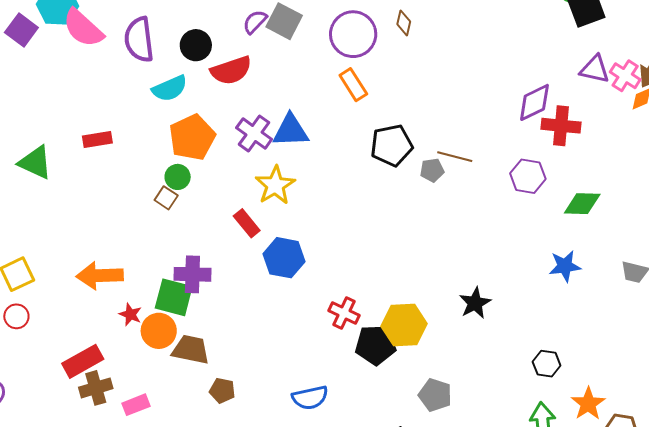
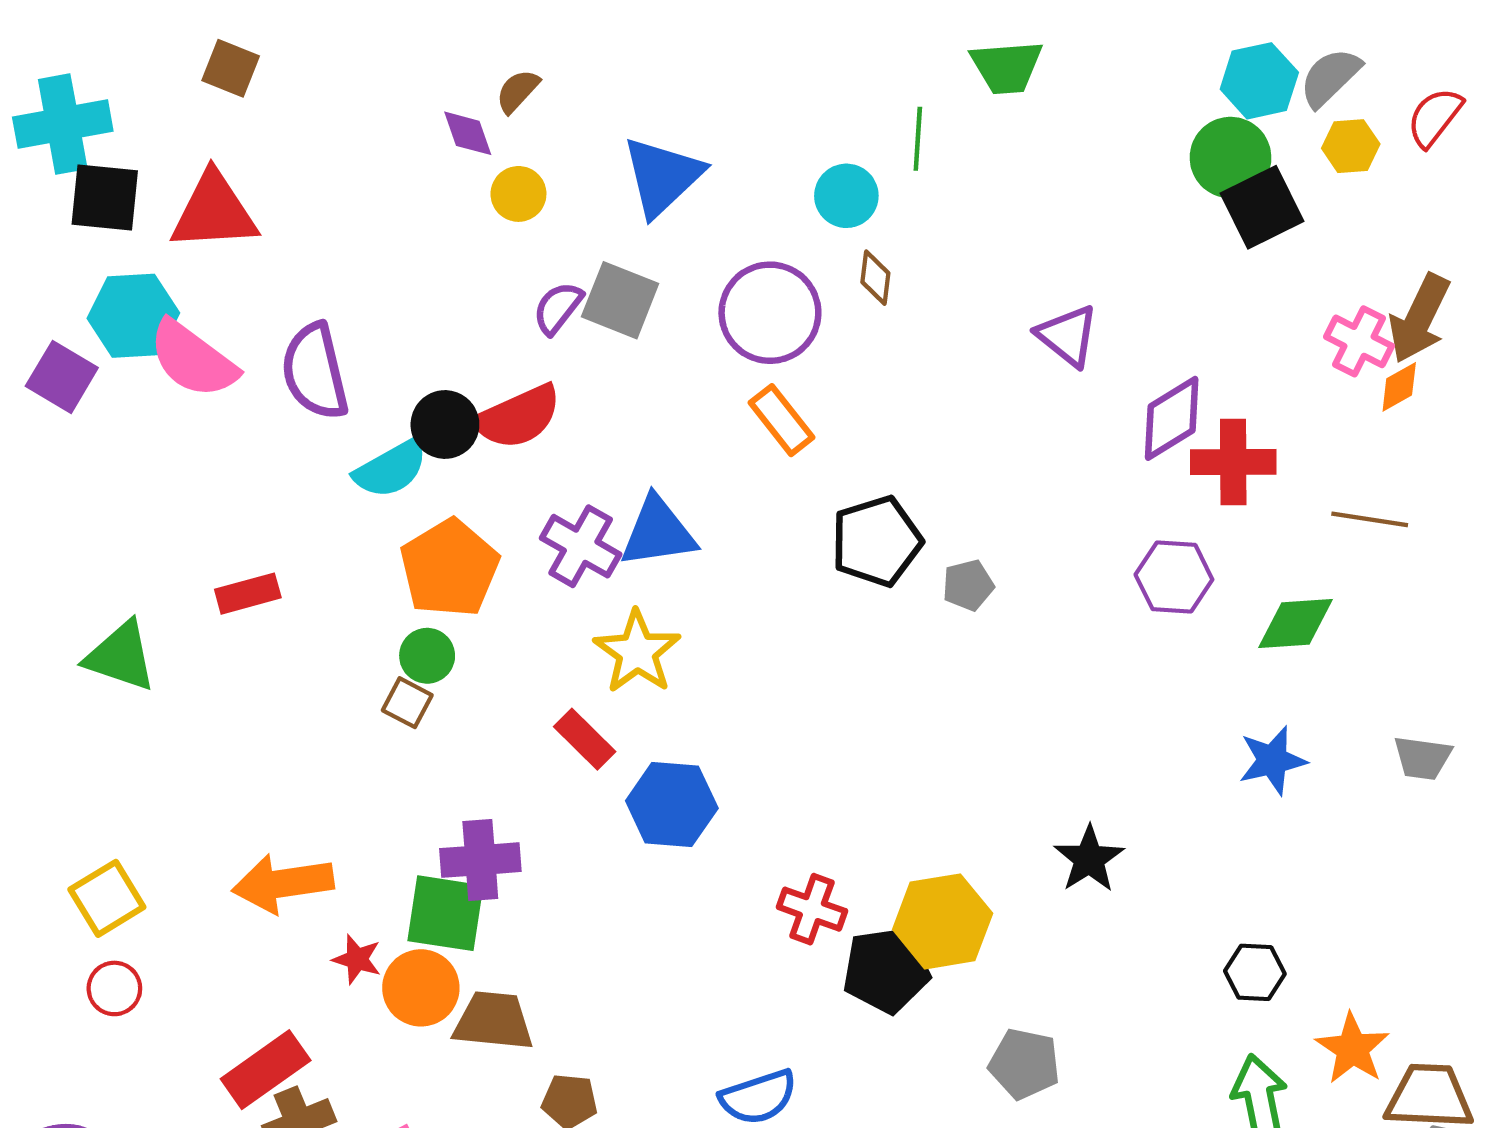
black circle: (196, 45) -> (445, 424), moved
purple triangle: (595, 69) -> (1068, 336), moved, turned 32
brown line: (455, 157) -> (1370, 519), moved

